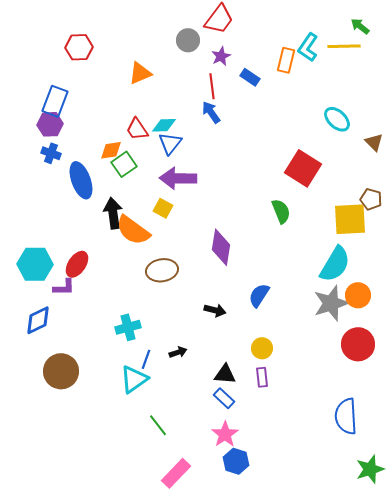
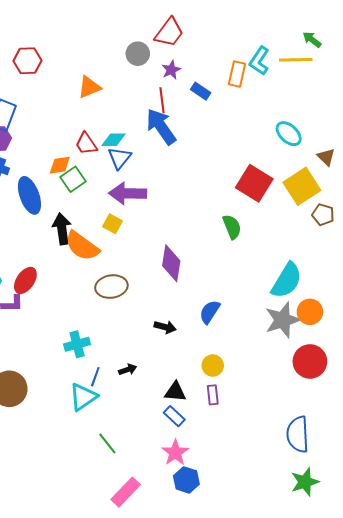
blue arrow: (211, 112) -> (161, 127), size x1.6
yellow square: (350, 219) -> (302, 186), moved, turned -30
green star: (370, 469) -> (305, 482), moved

